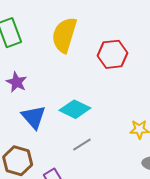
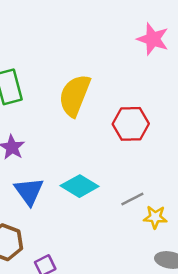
gray line: (82, 145) -> (132, 199), moved

